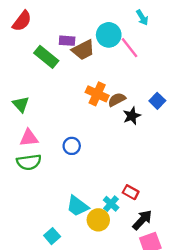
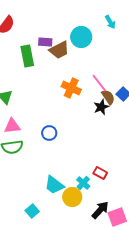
pink line: (130, 48) -> (99, 83), moved
green rectangle: (46, 57) -> (27, 56), turned 40
brown semicircle: (117, 100) -> (108, 97), moved, turned 84
black arrow: (142, 220) -> (100, 210), moved

